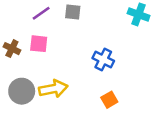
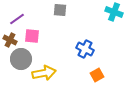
purple line: (41, 13) -> (17, 19), moved
gray circle: (22, 91) -> (21, 59), moved
orange square: (109, 100) -> (97, 75), moved

